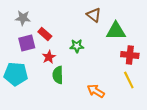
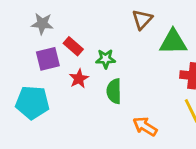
brown triangle: (94, 15) -> (142, 19), turned 35
green star: (77, 46) -> (106, 59), moved
green semicircle: (58, 75) -> (114, 91), moved

